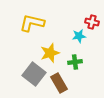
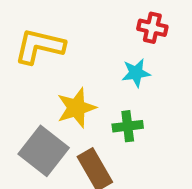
red cross: (92, 22) -> (152, 28), moved

